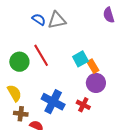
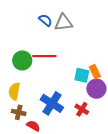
red line: (41, 55) -> (44, 56), turned -65
cyan square: (80, 59) -> (82, 75), moved, turned 35
yellow semicircle: (14, 93) -> (14, 91), turned -144

